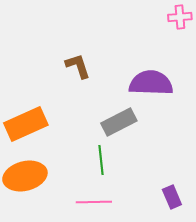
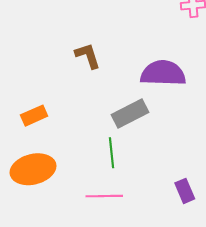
orange rectangle: (26, 124) -> (34, 116), size x0.6

